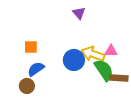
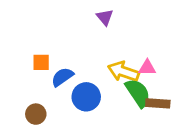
blue circle: (74, 60) -> (86, 97), moved
blue semicircle: (36, 69) -> (62, 77), moved

